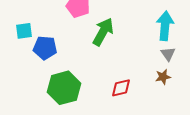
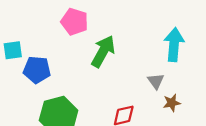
gray triangle: (168, 54) -> (156, 81), moved

